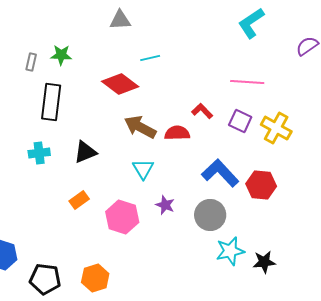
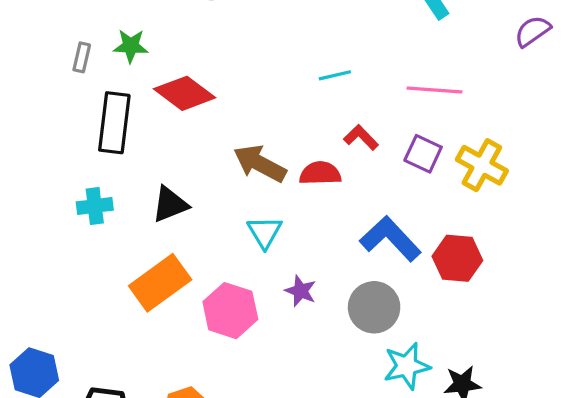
cyan line: (150, 58) -> (335, 75), moved
red diamond: (120, 84) -> (185, 93), moved
orange rectangle: (79, 200) -> (160, 283), size x1.8

